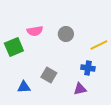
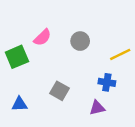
pink semicircle: (35, 31) -> (42, 37), turned -35
blue triangle: (24, 87) -> (19, 104), moved

